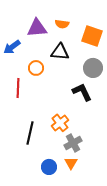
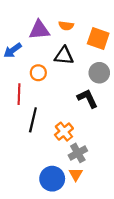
black line: (30, 133) -> (33, 120), moved
blue circle: (49, 167) -> (52, 179), size x1.5

